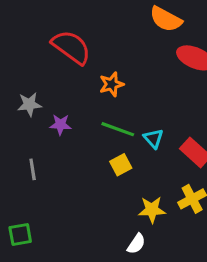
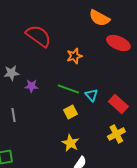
orange star: (112, 84) -> (74, 56), moved
yellow star: (152, 210) -> (70, 143), moved, turned 30

